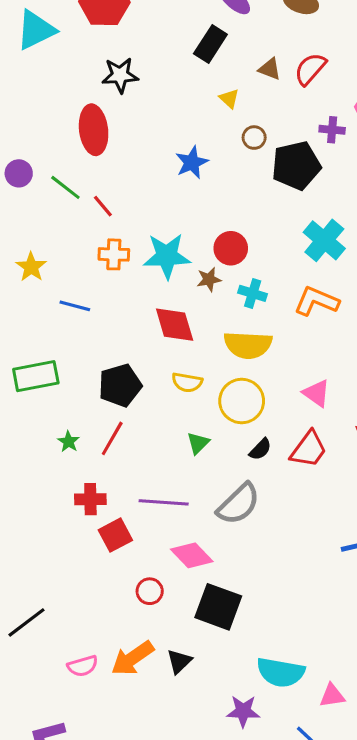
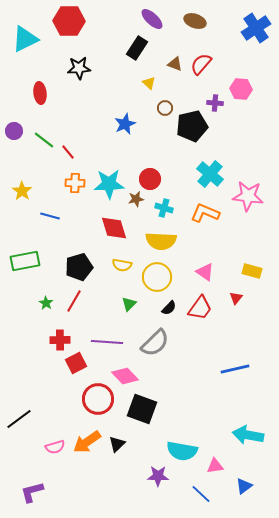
red ellipse: (94, 130) -> (40, 93), moved, size x0.7
red circle: (150, 591) -> (98, 399), size x1.8

